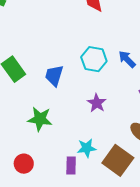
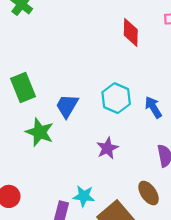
green star: (40, 119) -> (40, 132), moved

